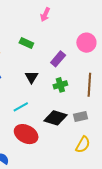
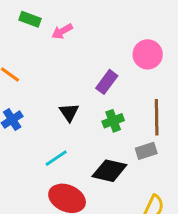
pink arrow: (45, 15) -> (62, 31), moved, turned 40
green rectangle: (26, 43) -> (30, 19), moved
gray rectangle: (81, 116) -> (146, 151), moved

